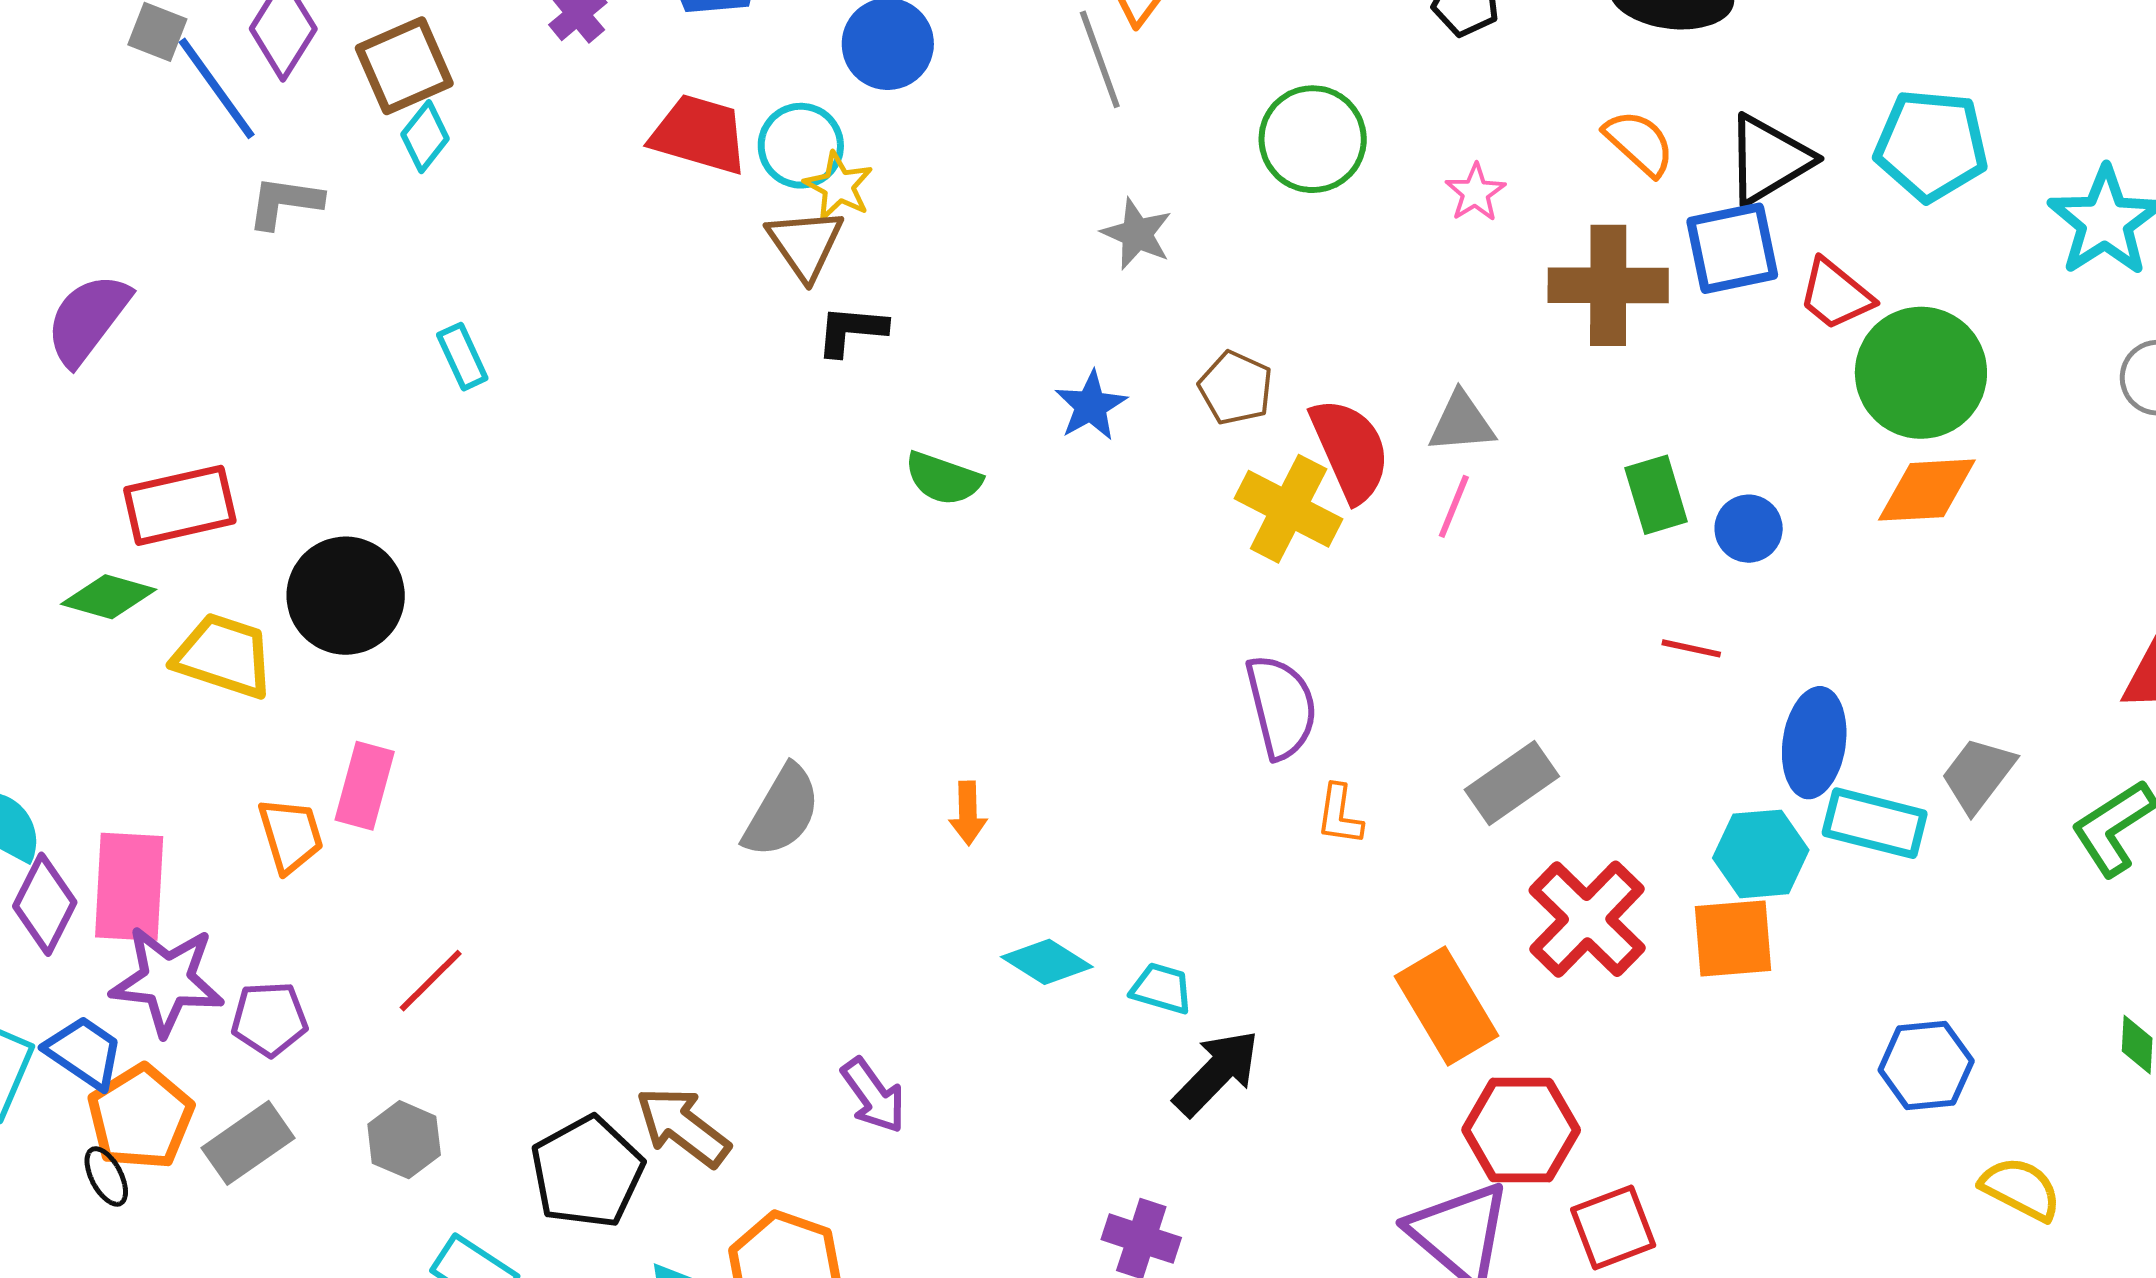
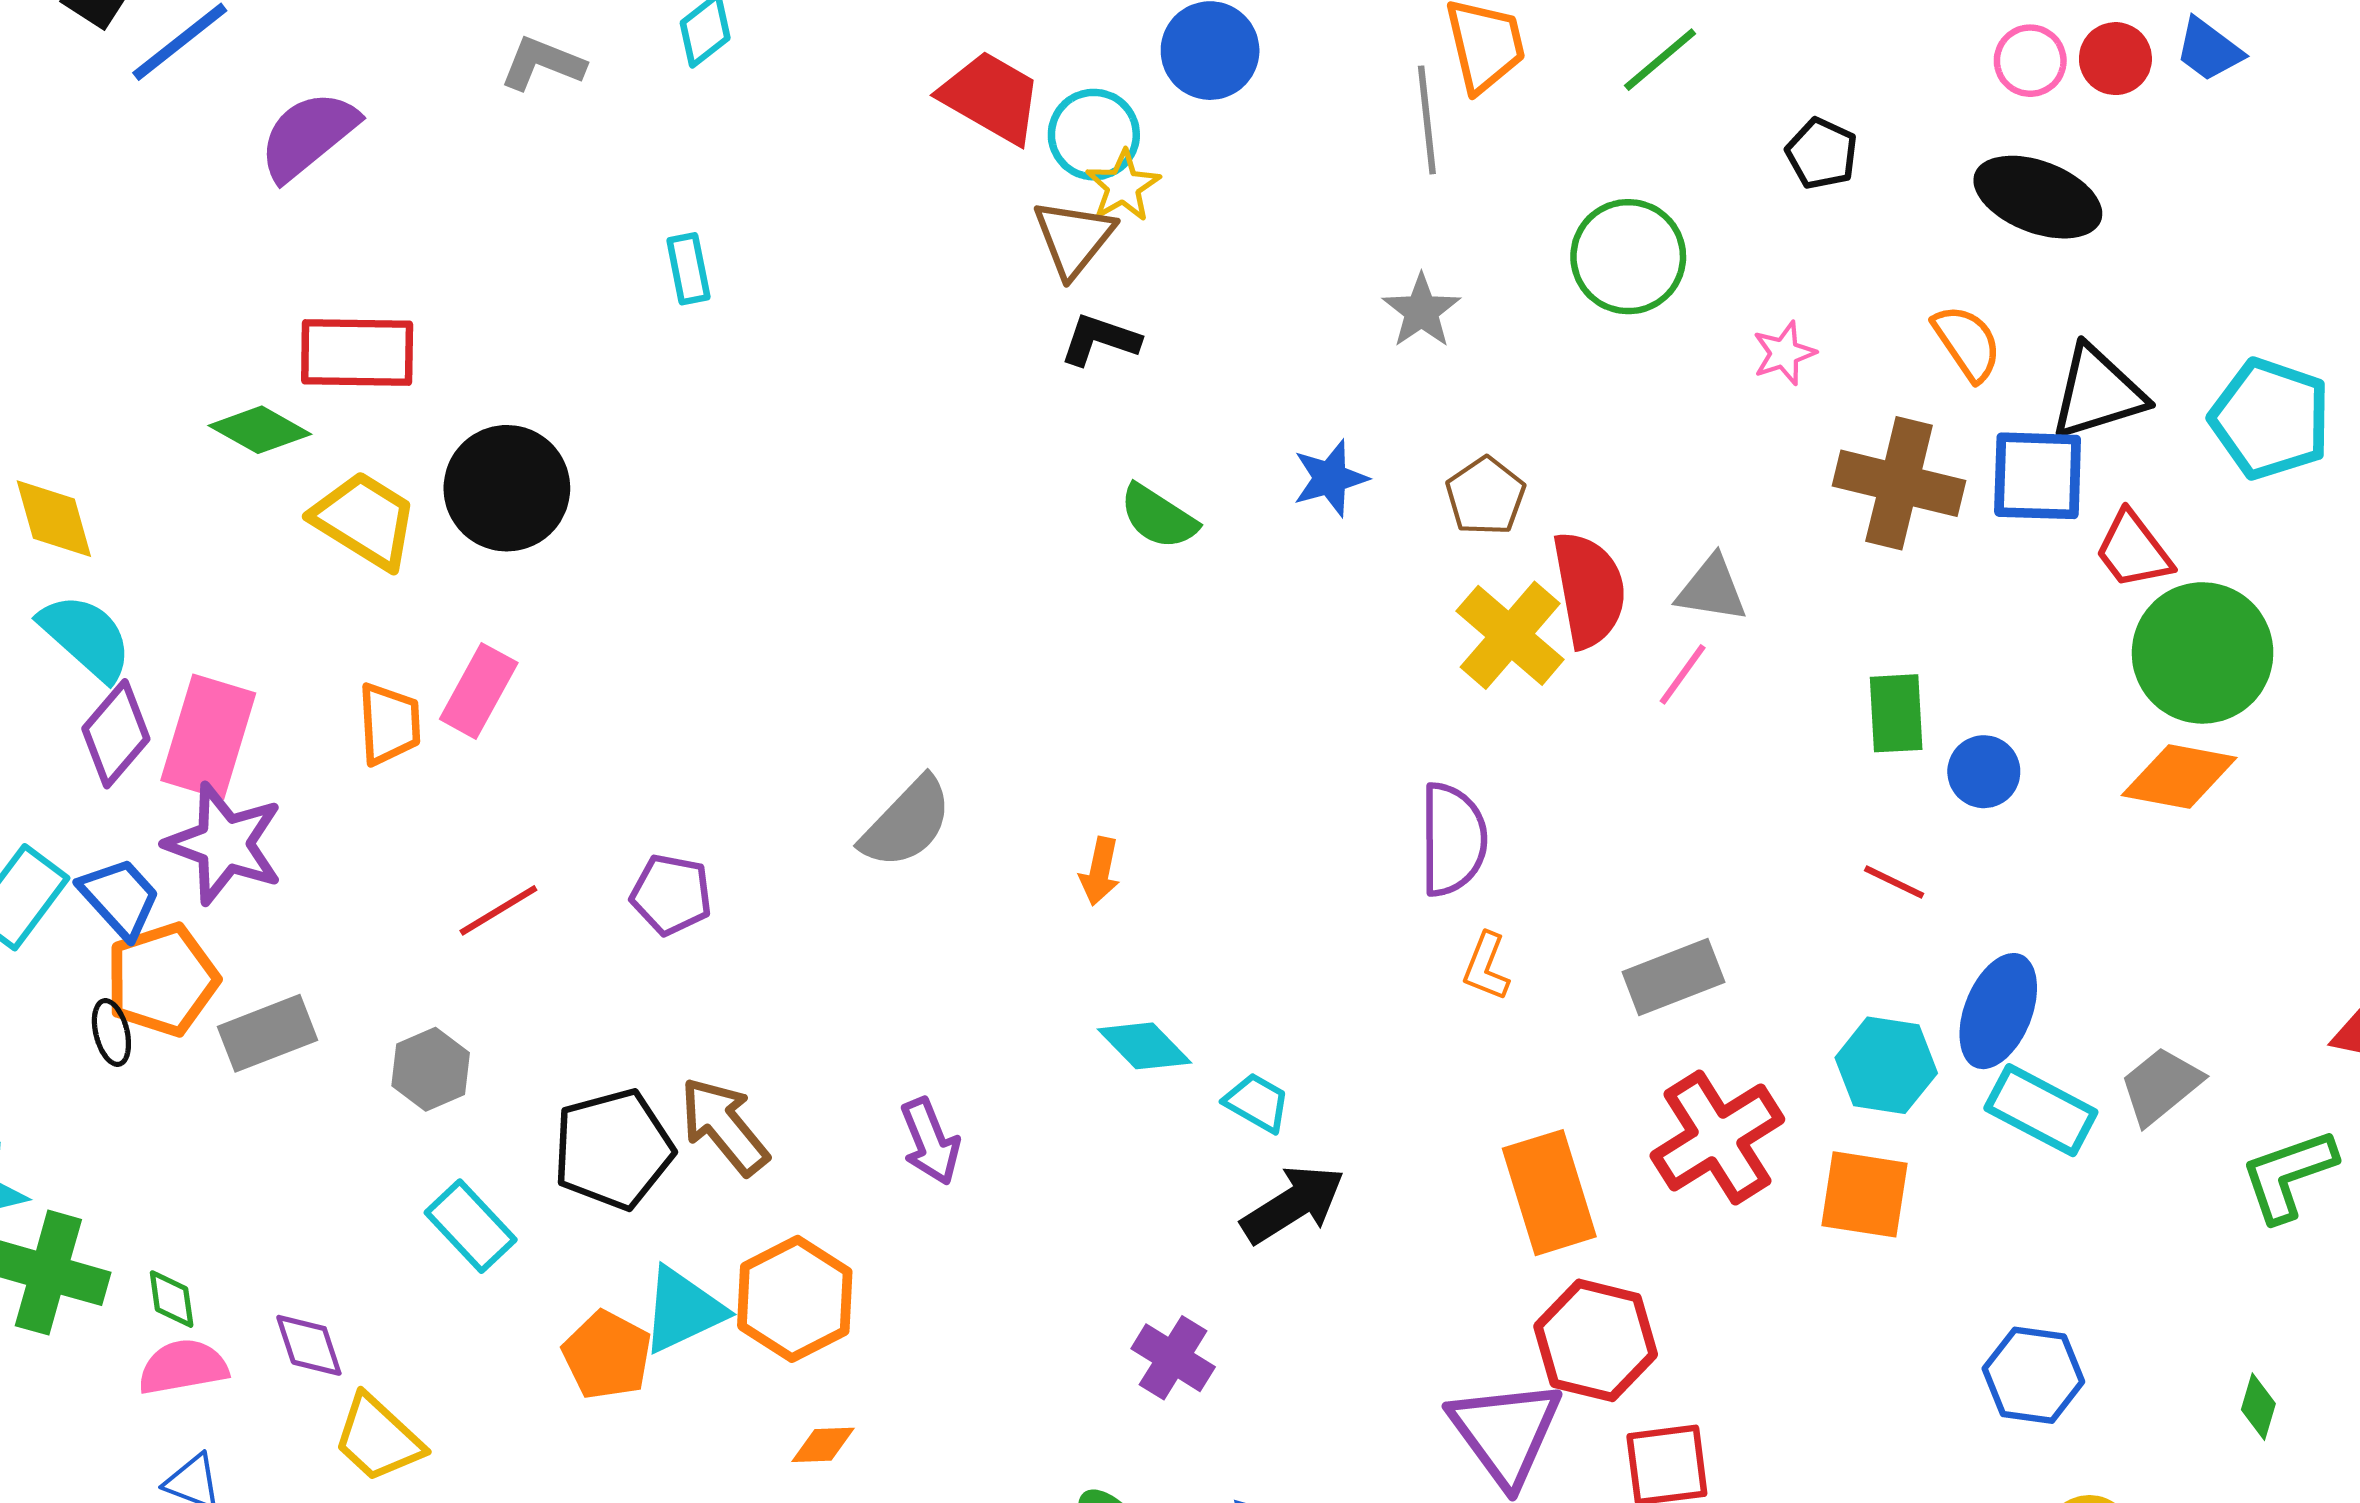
cyan hexagon: (1761, 854) -> (1886, 1065), moved
purple pentagon: (269, 1019) -> (671, 895), moved

